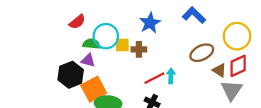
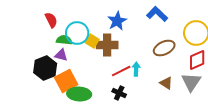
red semicircle: (77, 22) -> (51, 20), turned -77
yellow square: (122, 45) -> (92, 41), turned 32
brown cross: (139, 49) -> (107, 45), size x1.5
brown triangle: (219, 70) -> (166, 83), moved

